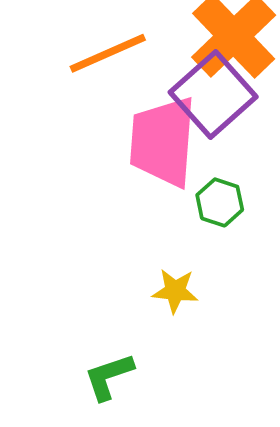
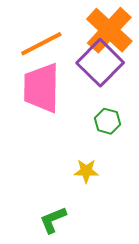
pink trapezoid: (163, 142) -> (41, 88), moved

